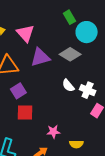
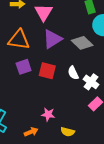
purple triangle: (40, 57) -> (52, 39), turned -30
red square: (25, 113) -> (47, 71), moved

